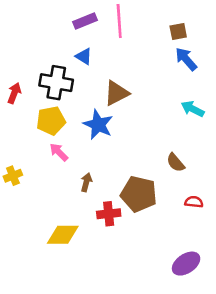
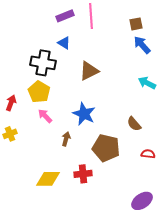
red arrow: (14, 93) -> (11, 103), moved
yellow pentagon: (51, 121) -> (39, 92), turned -30
blue star: (98, 125) -> (84, 114), moved
red cross: (109, 214) -> (83, 174), moved

